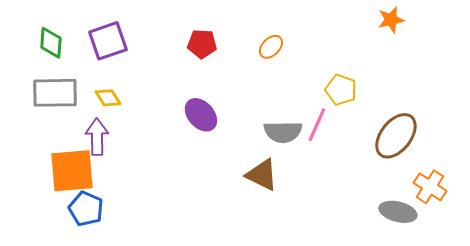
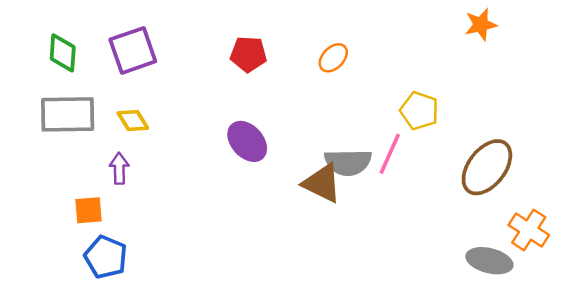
purple arrow: (97, 137) -> (119, 168), size x0.7
orange square: (72, 171) -> (89, 210), size x0.5
brown triangle: (262, 175) -> (322, 183), moved

